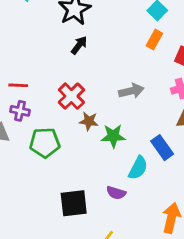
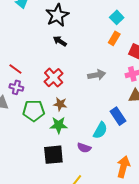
black arrow: (79, 45) -> (60, 41), turned -96
red line: (18, 85) -> (15, 69), turned 32
brown star: (89, 121) -> (60, 104), moved
green star: (113, 136) -> (59, 125), moved

